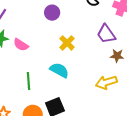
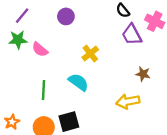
purple circle: (52, 13) -> (66, 16), moved
purple trapezoid: (106, 34) -> (132, 35), moved

